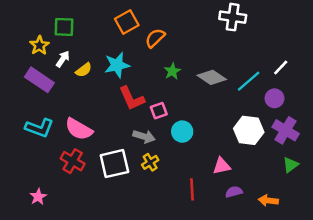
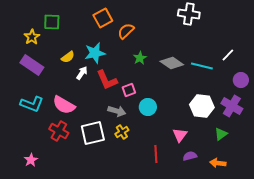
white arrow: (63, 59) -> (82, 73), moved
cyan line: (249, 81) -> (202, 66), turned 55
purple circle: (274, 98) -> (241, 80), moved
green triangle: (290, 165) -> (221, 134), moved
pink triangle: (222, 166) -> (180, 135), turned -42

